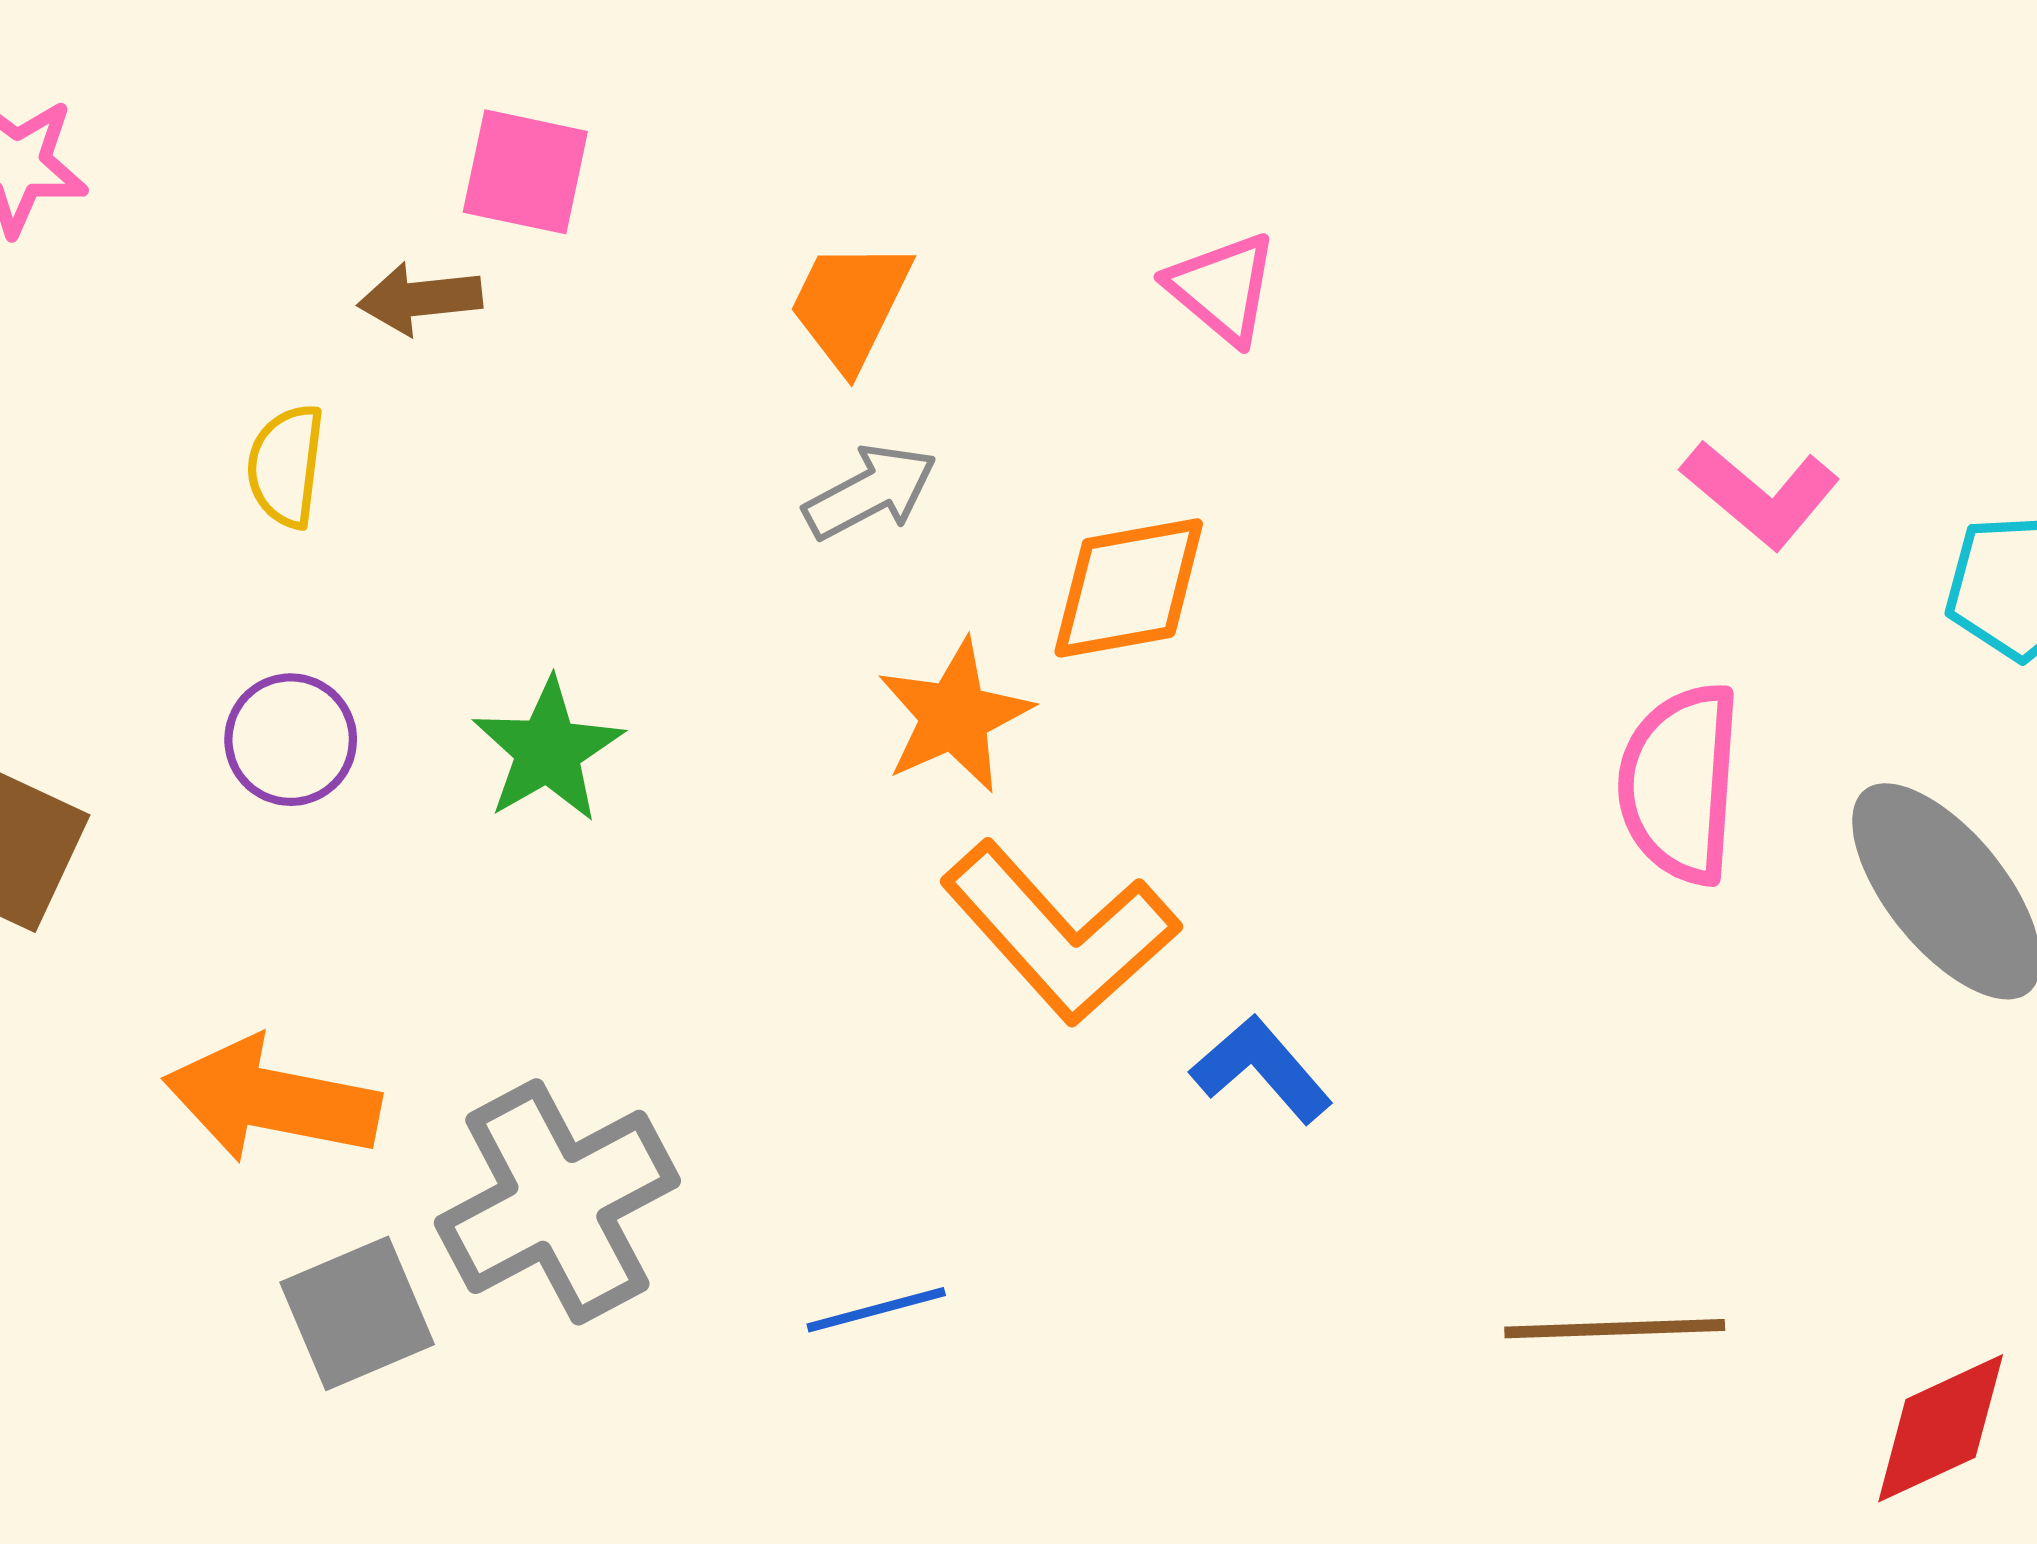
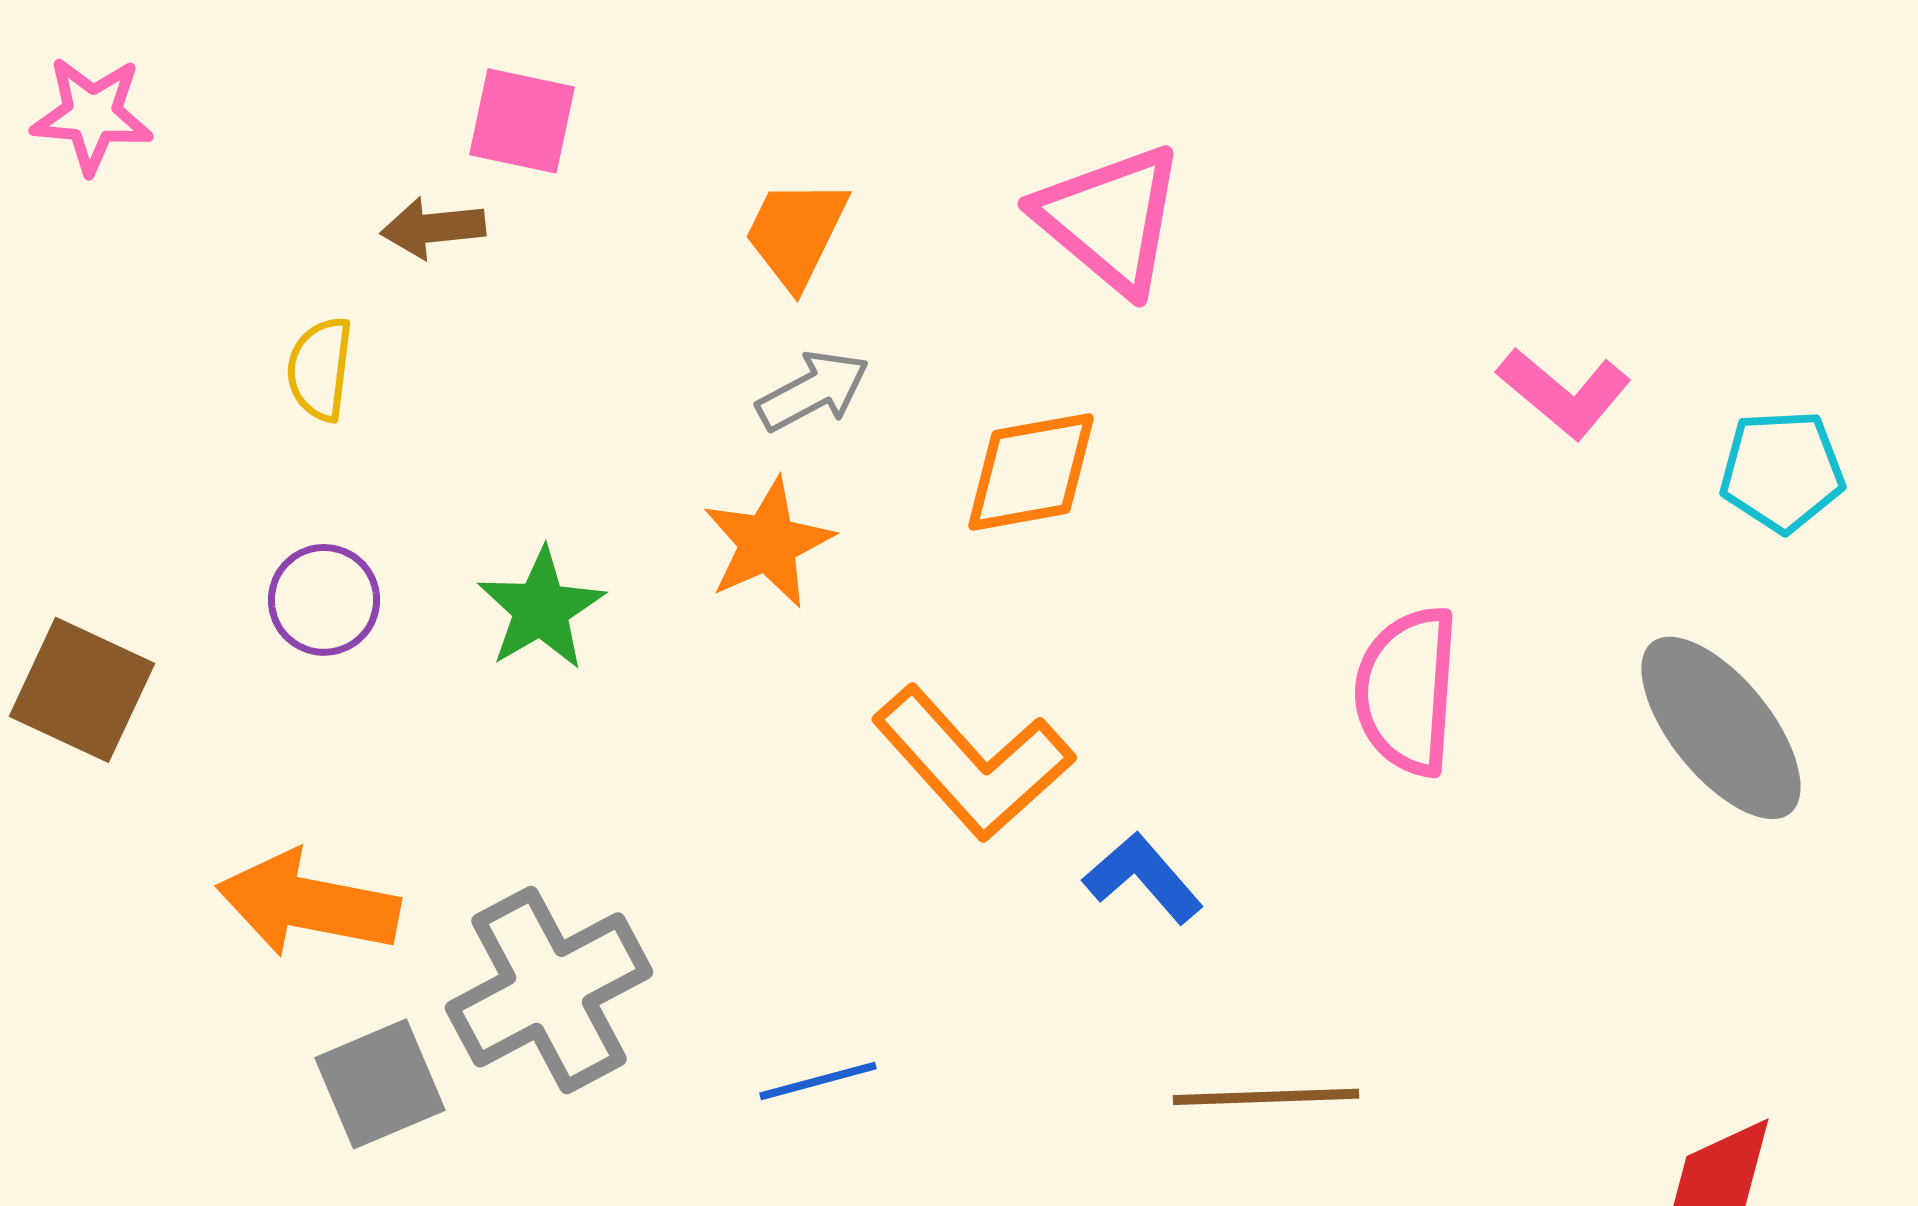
pink triangle: (1222, 288) -> (1110, 219), size x1.6
orange star: (954, 716) -> (768, 543), moved
pink semicircle: (1680, 783) -> (1407, 691), moved
brown line: (1615, 1329) -> (1266, 1097), moved

